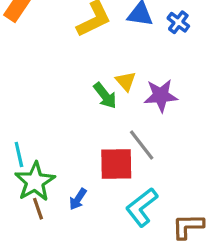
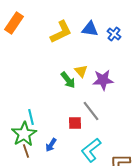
cyan line: (19, 155) -> (31, 117), moved
red square: (116, 164) -> (75, 123), size x0.6

